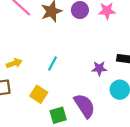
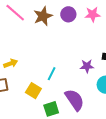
cyan line: (52, 64) -> (52, 74), moved

